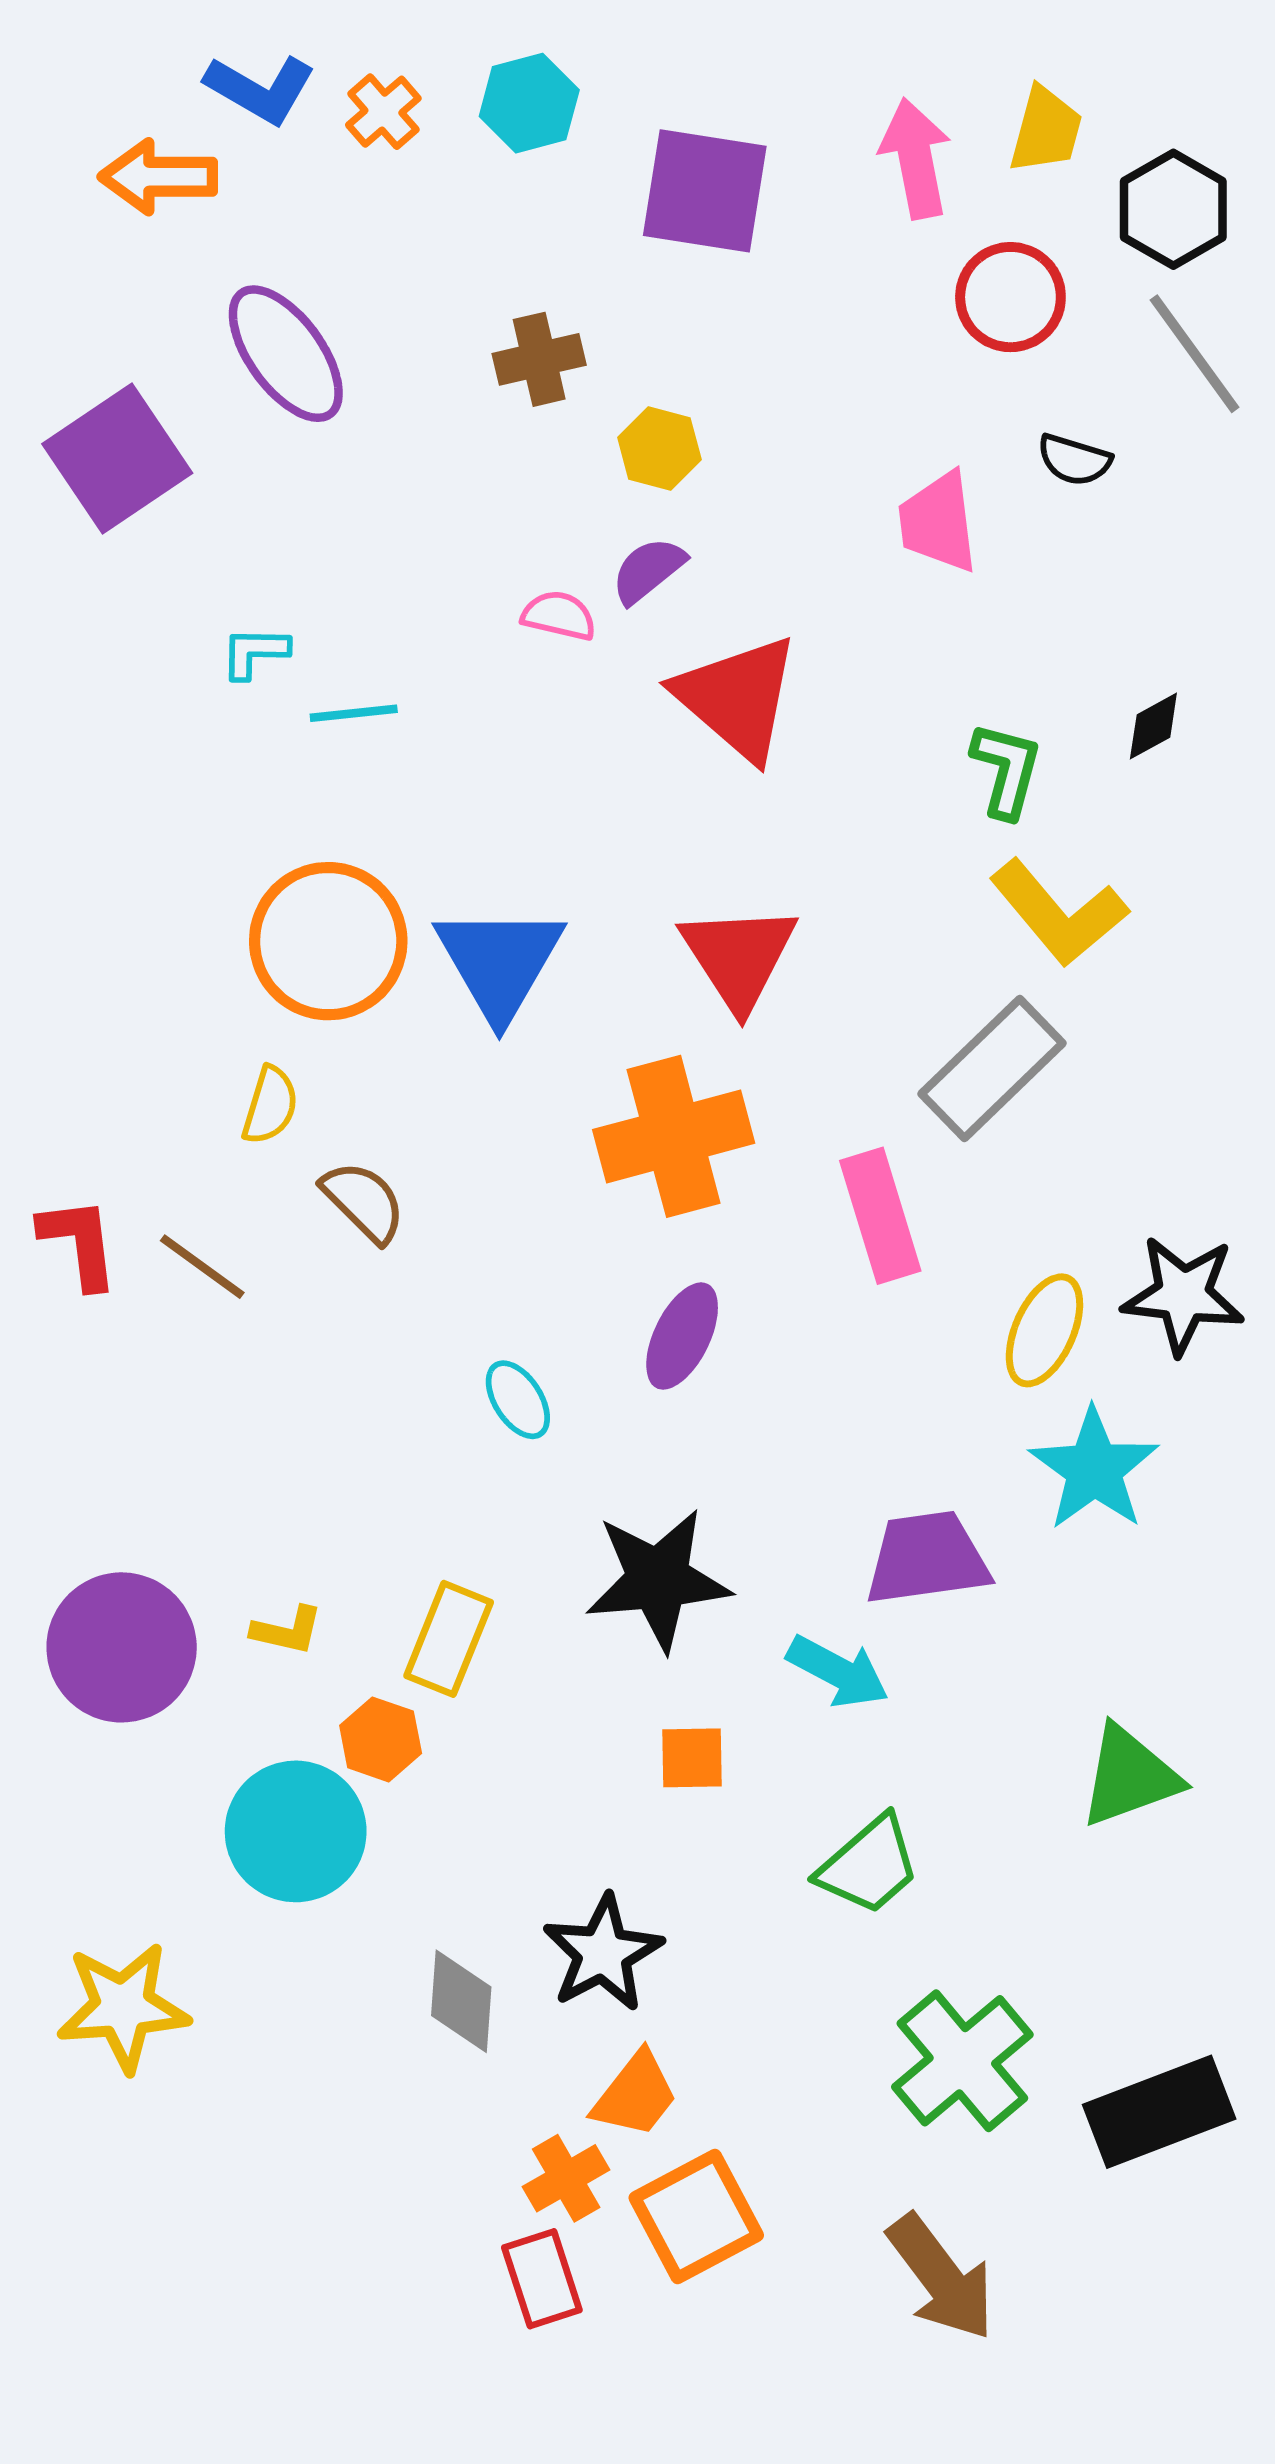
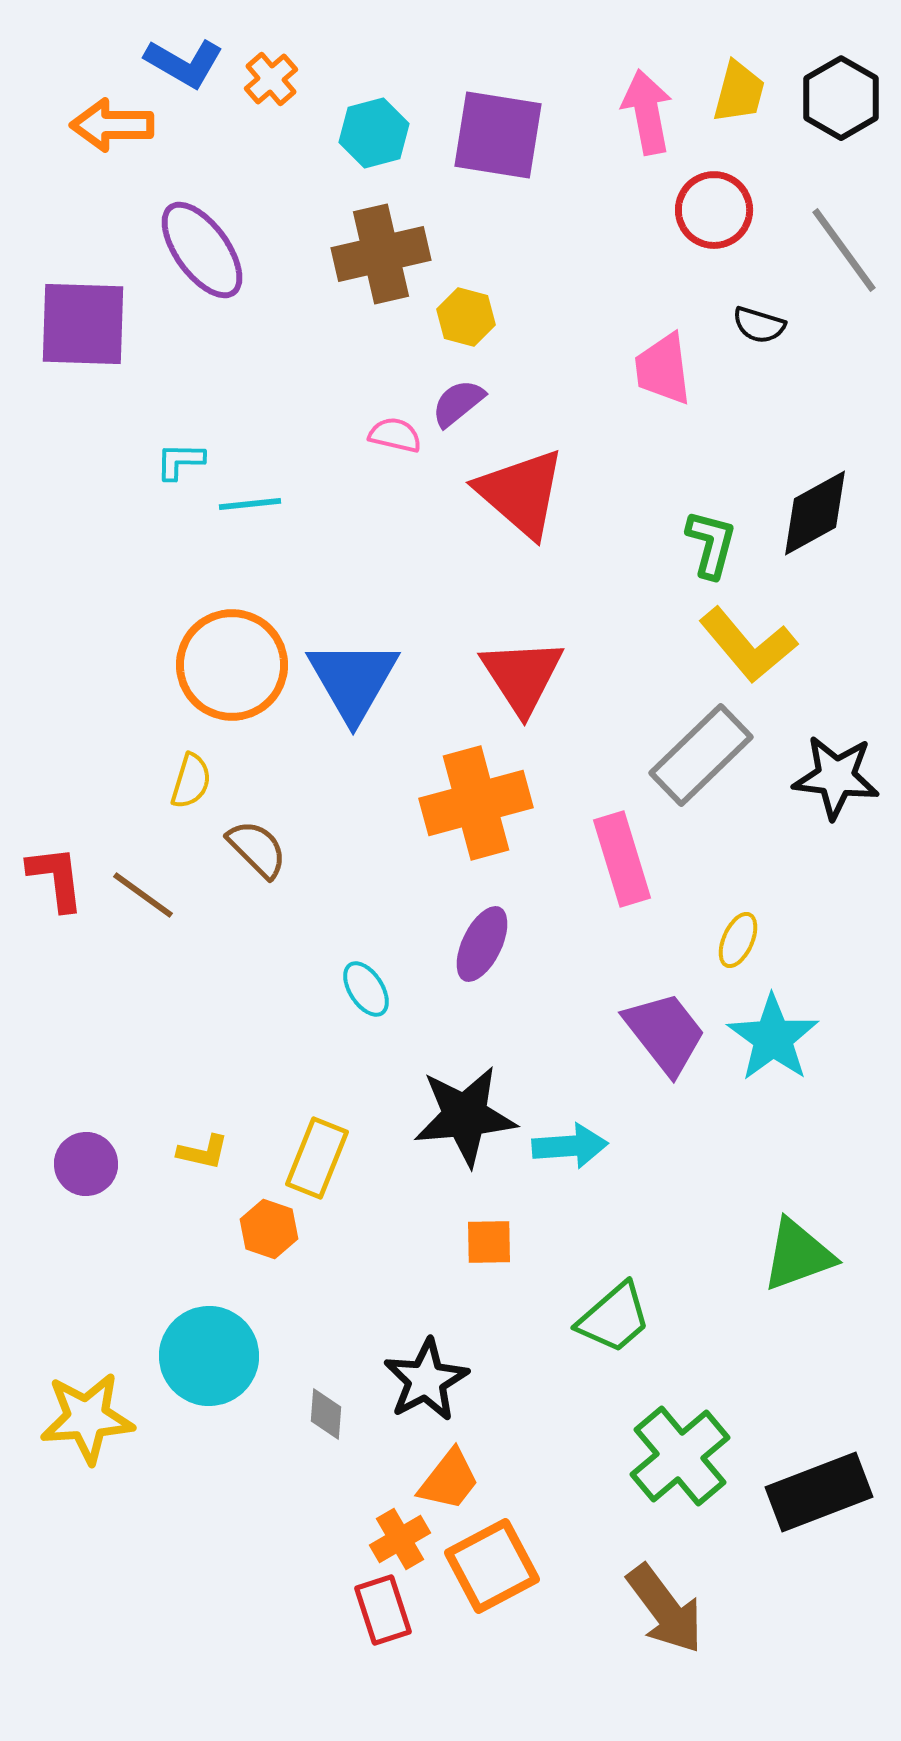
cyan hexagon: (529, 103) -> (374, 133), moved
black hexagon: (1173, 209) -> (841, 98), moved
brown cross: (539, 359) -> (381, 254), size x1.5
purple square: (117, 458) -> (83, 324), turned 36
black diamond: (1153, 726) -> (815, 513), size x1.8
black star: (1183, 1295) -> (836, 777), moved
yellow ellipse: (1044, 1330) -> (738, 940), size x0.7
purple trapezoid: (927, 1558) -> (665, 1033), moved, turned 60
purple circle: (122, 1647) -> (86, 1164), size x0.6
cyan arrow: (838, 1672) -> (570, 1146), moved, turned -32
cyan circle: (296, 1831) -> (209, 1356), moved
gray diamond: (461, 2001) -> (326, 1414), size x0.7

